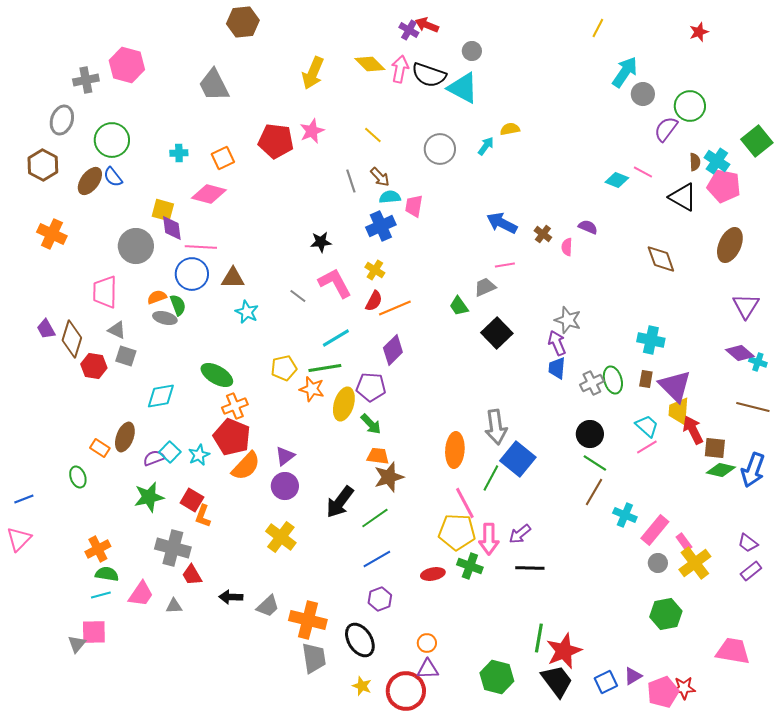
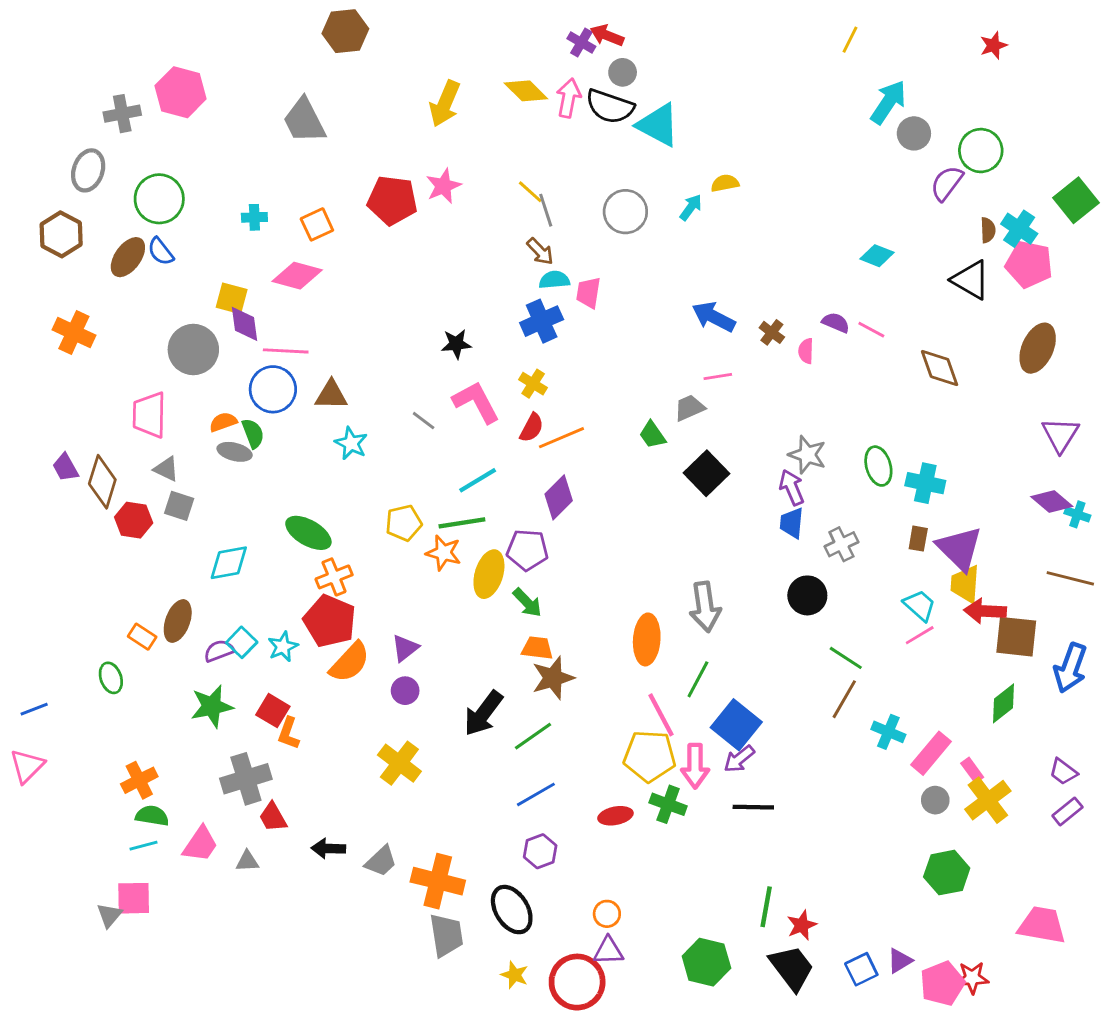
gray circle: (472, 51) -> (623, 72), moved
pink line: (643, 172) -> (871, 330), moved
gray line: (351, 181) -> (546, 210), moved
green ellipse: (613, 380) -> (878, 466), moved
red arrow: (693, 430) -> (985, 611), turned -60
black circle: (590, 434) -> (807, 595), moved
brown square: (715, 448) -> (1016, 637), size x1.4
blue square: (518, 459) -> (736, 725), moved
green diamond: (721, 470) -> (1004, 703), moved, turned -52
purple circle: (285, 486) -> (405, 691), size x0.7
gray cross: (173, 548) -> (246, 779), turned -32
red star: (564, 651) -> (802, 925), size x0.6

